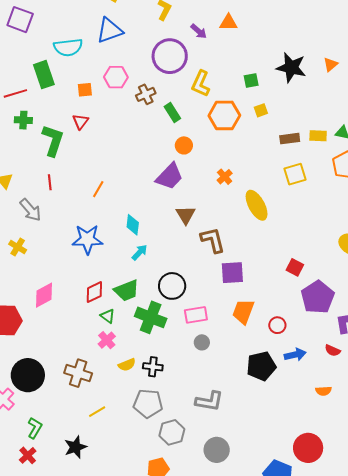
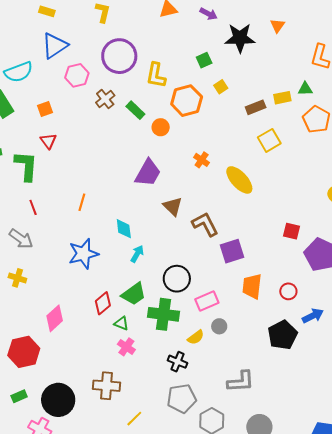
purple arrow: (199, 31) -> (209, 14), moved
pink hexagon: (116, 77) -> (77, 75), moved
orange circle: (184, 145) -> (161, 127), moved
yellow semicircle: (127, 365) -> (196, 337), moved
black cross: (153, 367) -> (177, 362), turned 30

